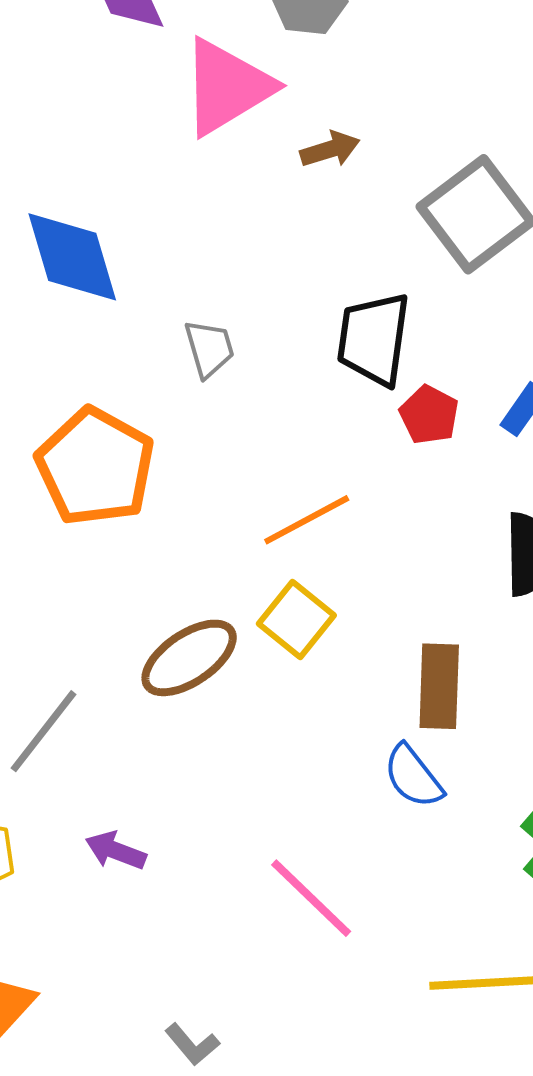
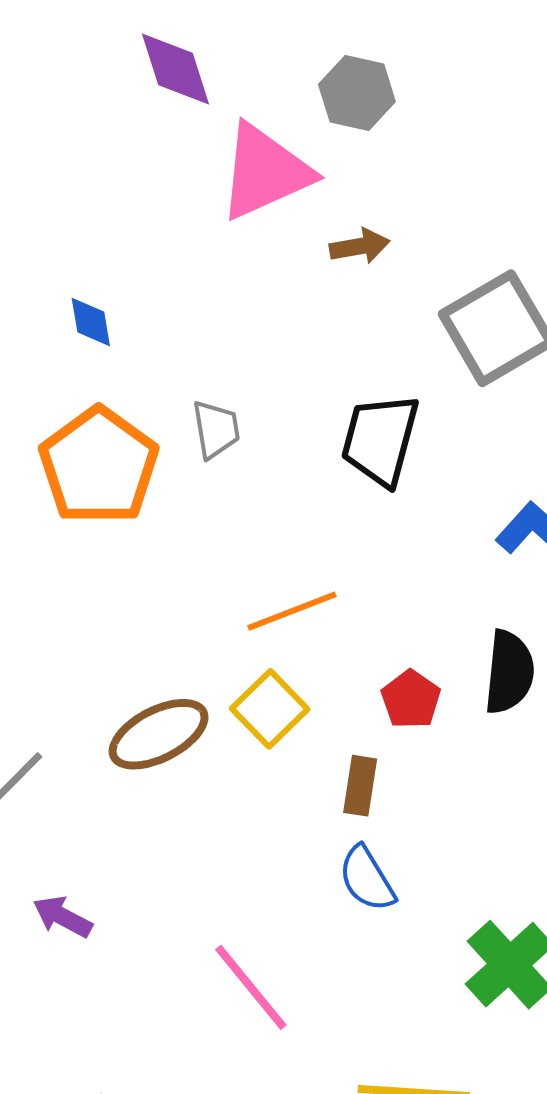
blue diamond: (72, 257) -> (91, 322), size x0.5
red pentagon: (429, 415) -> (411, 699), moved
orange pentagon: (95, 467) -> (99, 466), moved
brown rectangle: (439, 686) -> (360, 786), moved, size x0.7

